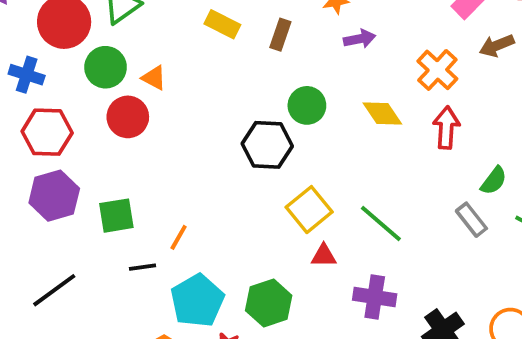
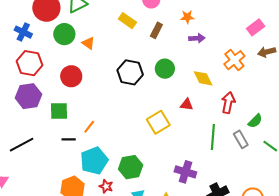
red circle: (128, 117) -> (71, 76), moved
red arrow: (446, 128) -> (228, 103), moved
black hexagon: (267, 145) -> (130, 72), moved
green line: (381, 224) -> (213, 137), moved, turned 45
red triangle: (324, 256) -> (187, 105), moved

